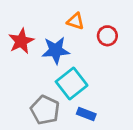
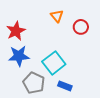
orange triangle: (76, 21) -> (57, 16), turned 32
blue star: (56, 50) -> (19, 56), moved

